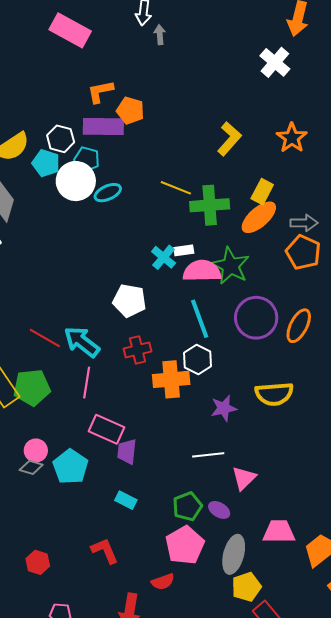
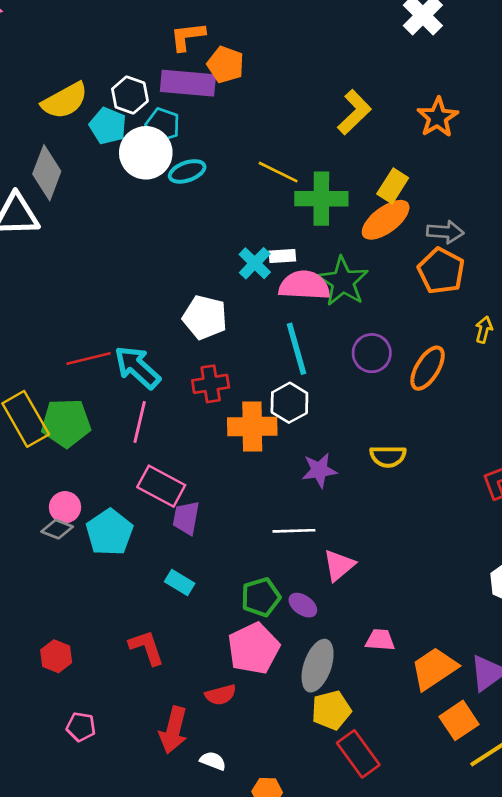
purple circle: (256, 318) -> (372, 353), size x0.7
red line: (45, 338) -> (89, 359), turned -48
yellow semicircle: (274, 394) -> (388, 456), size x0.7
pink trapezoid: (279, 532) -> (380, 640), size x0.7

